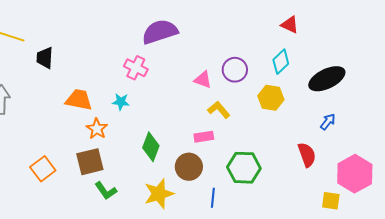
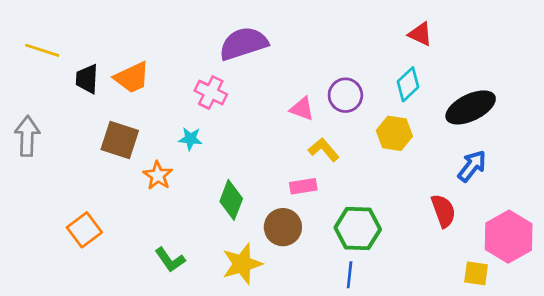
orange trapezoid: (79, 100) -> (132, 78), moved, turned 144
blue arrow: (328, 122) -> (472, 166), size x1.4
brown square: (90, 162) -> (120, 140), moved, turned 32
blue line: (213, 198) -> (350, 275), moved

